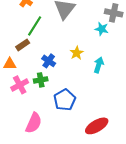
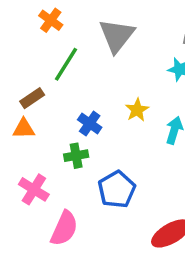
brown rectangle: (23, 45) -> (32, 98), moved
pink cross: (20, 85) -> (34, 189), moved, turned -30

